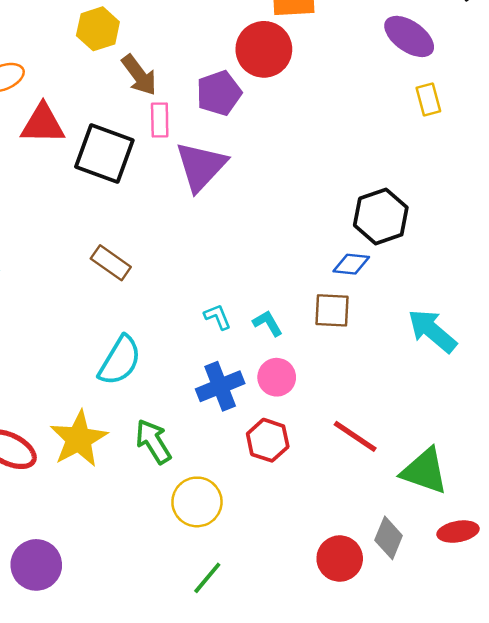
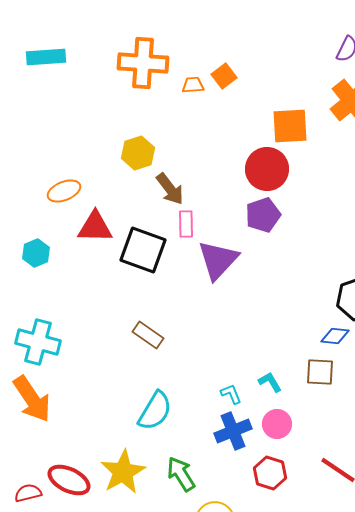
purple pentagon: (219, 93) -> (263, 215), moved
cyan L-shape: (218, 317) -> (231, 394), moved

